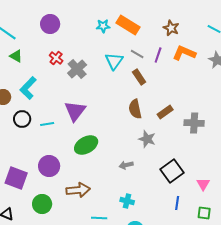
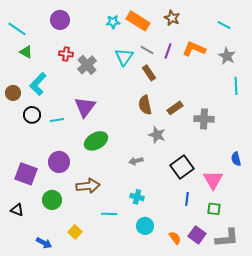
brown star: (171, 28) -> (172, 18), moved
red cross: (56, 58) -> (66, 54), turned -32
pink triangle: (203, 184) -> (213, 180), size x1.5

